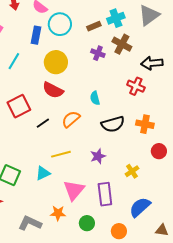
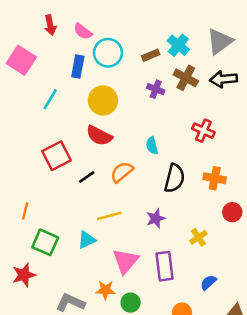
cyan cross: (116, 18) -> (178, 45), turned -30
black arrow: (152, 63) -> (223, 79), moved
black semicircle: (113, 124) -> (175, 178), turned -60
blue semicircle: (140, 207) -> (208, 282), size x0.6
green circle: (87, 223) -> (131, 303), moved

